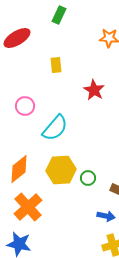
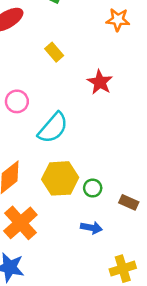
yellow rectangle: (56, 65) -> (54, 52), turned -35
blue arrow: (106, 216) -> (91, 228), moved

